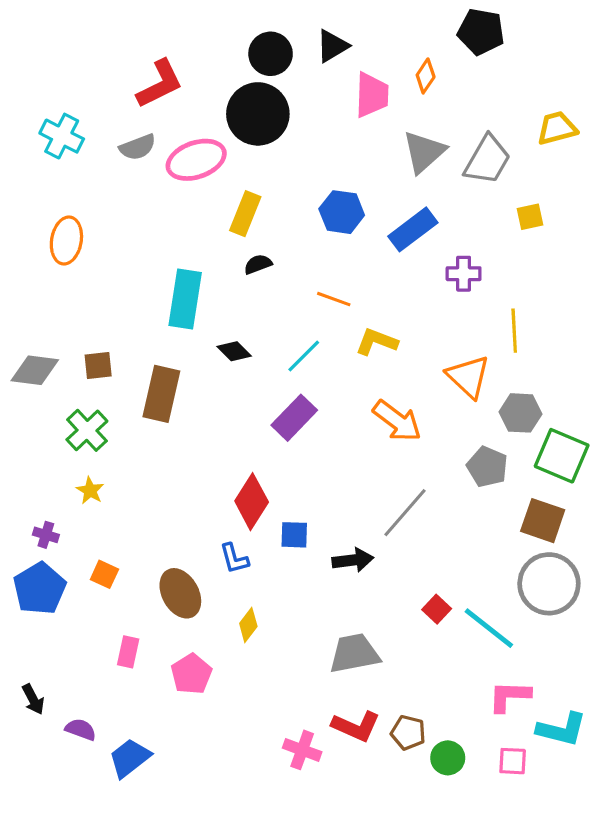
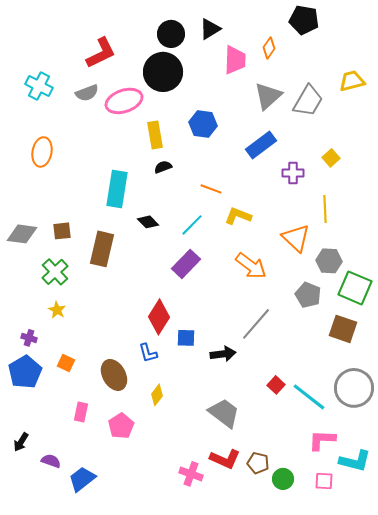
blue hexagon: (342, 212) -> (203, 124), moved
yellow rectangle: (245, 214) -> (155, 135), turned -32
yellow square: (530, 217) -> (331, 158), moved, turned -30
gray circle: (549, 584) -> (354, 388), moved
gray trapezoid: (354, 653) -> (224, 413), turned 48
black arrow: (33, 699) -> (21, 442), turned 60

